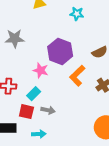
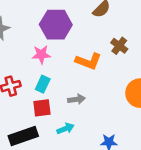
orange L-shape: (77, 76) -> (88, 61), moved, turned -95
gray arrow: (48, 110) -> (76, 99), moved

